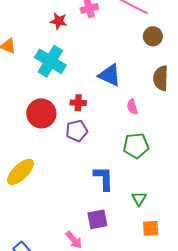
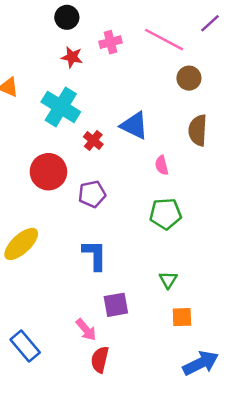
red cross: (78, 103) -> (93, 140), moved, turned 35
blue L-shape: (104, 178) -> (95, 255), moved

